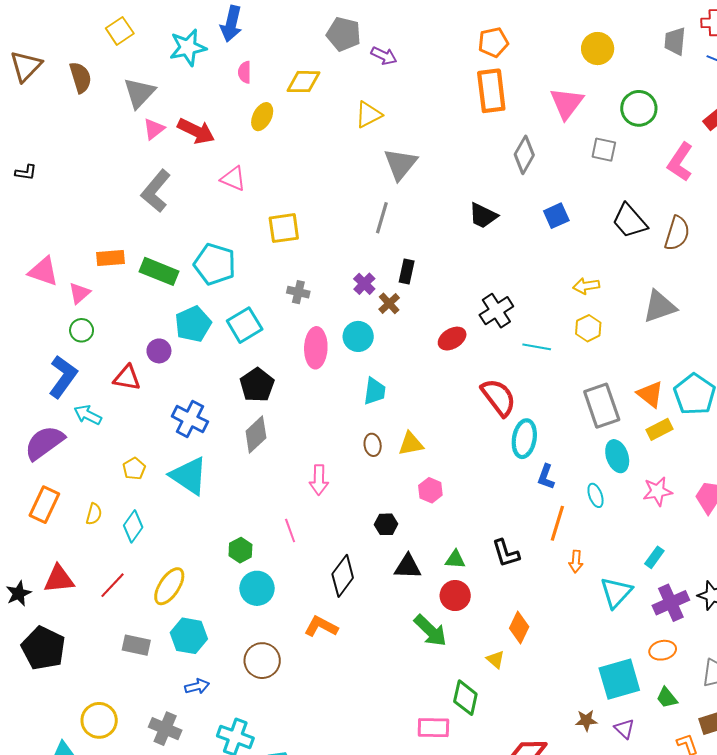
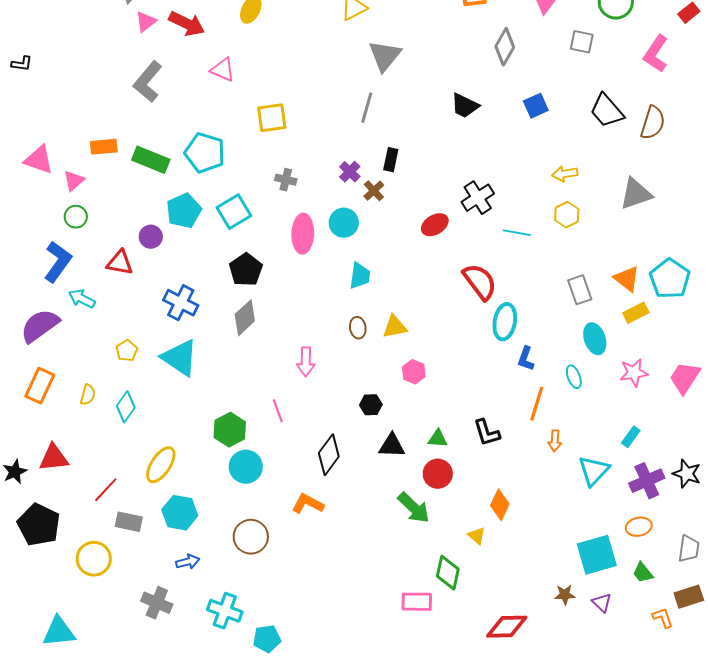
gray rectangle: (602, 406) -> (580, 290), size x0.7
green hexagon: (240, 550) -> (230, 430), size x1.4
red line: (112, 585) -> (106, 490), moved
yellow circle: (99, 720) -> (94, 559), moved

